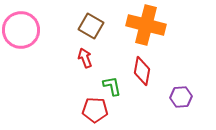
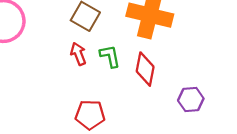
green L-shape: (112, 86) -> (110, 56), moved

